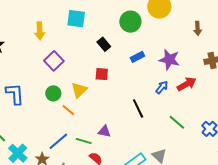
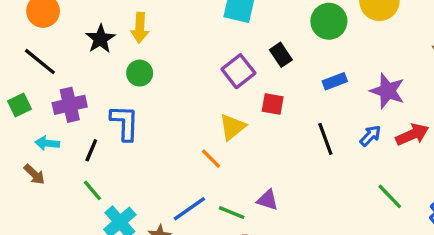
yellow arrow: (40, 31) -> (140, 28), moved
purple square: (54, 61) -> (238, 71), moved
green circle: (53, 93) -> (140, 73), moved
black line: (138, 109) -> (325, 139), moved

